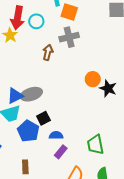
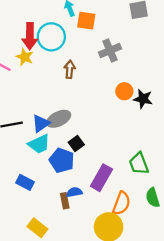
cyan circle: (36, 21) -> (51, 37), size x1.6
gray cross: (69, 37) -> (110, 50), moved
blue semicircle: (56, 135) -> (74, 192), moved
purple rectangle: (61, 152) -> (101, 178), size x1.6

